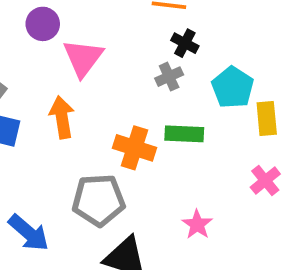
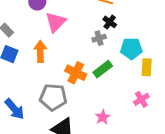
cyan pentagon: (233, 87) -> (131, 49), turned 30
green rectangle: (184, 134) -> (103, 69), turned -48

